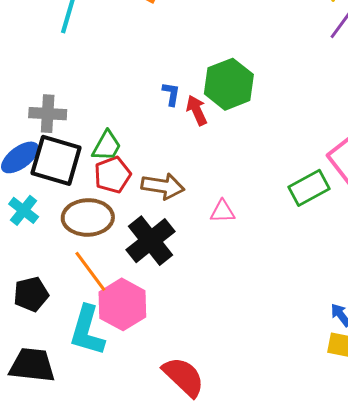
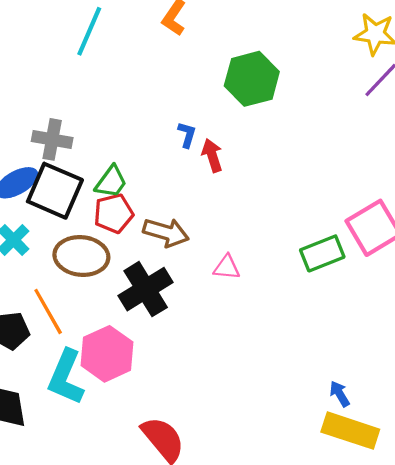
green hexagon: (229, 84) -> (252, 79), moved
orange line: (90, 271) -> (48, 311), moved

